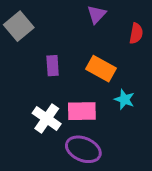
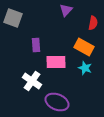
gray square: (19, 26) -> (13, 18), turned -30
orange rectangle: (101, 69) -> (84, 47), moved
pink rectangle: (82, 111) -> (56, 62), moved

